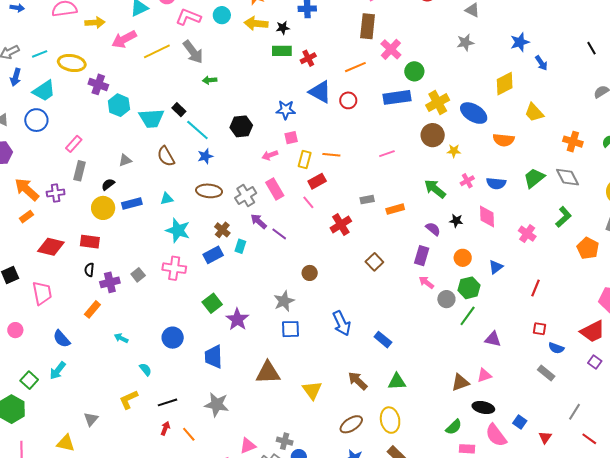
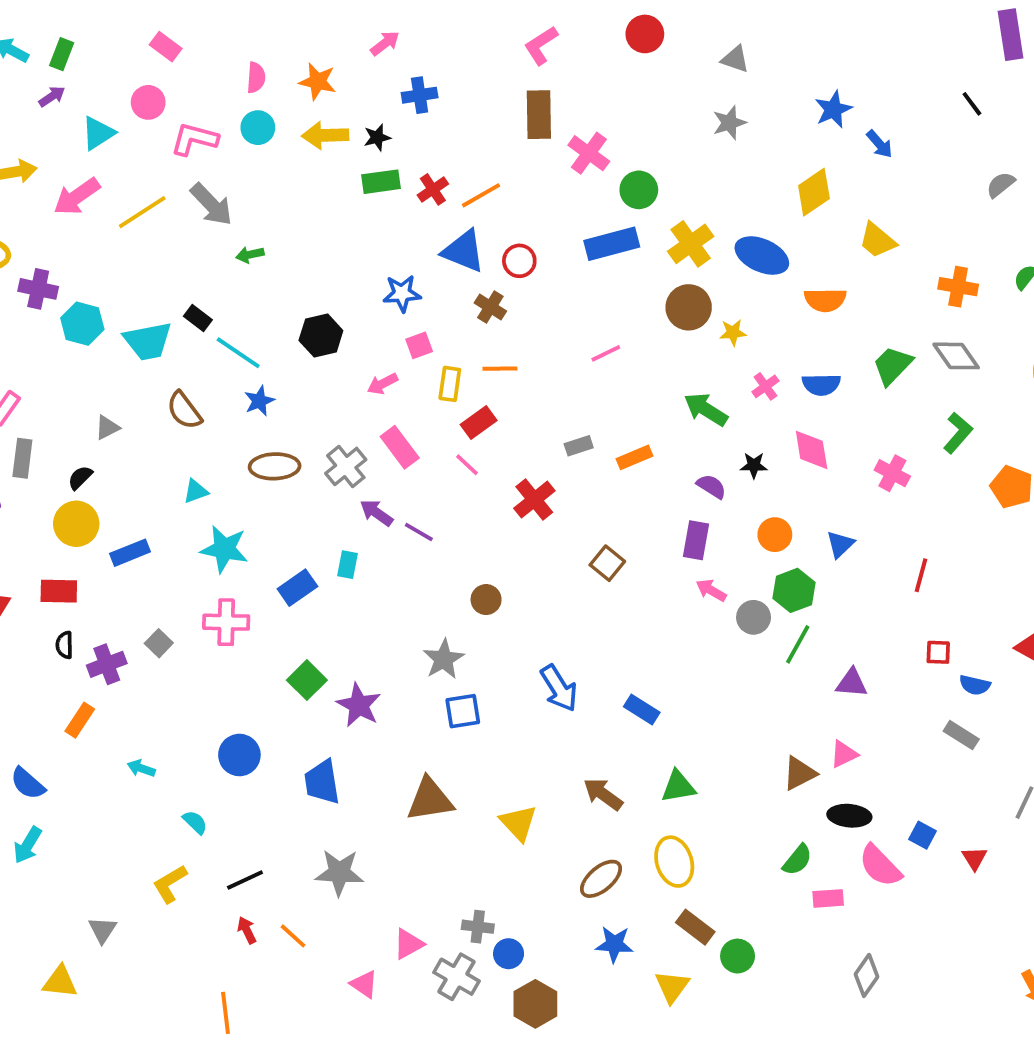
orange line: (355, 67) -> (481, 195), moved
blue rectangle: (132, 203) -> (130, 553), moved
brown cross: (222, 230) -> (490, 307), moved
red arrow: (165, 428) -> (247, 930), turned -40

